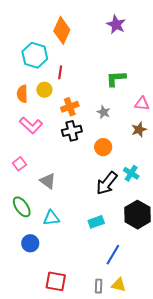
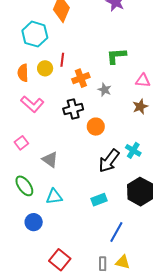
red line: (60, 72) -> (62, 60), moved
orange cross: (70, 107) -> (81, 78), moved
orange circle: (103, 147) -> (96, 127), moved
red square: (56, 281) -> (60, 260), turned 30

